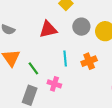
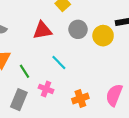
cyan line: (65, 59) -> (59, 63), turned -42
orange cross: (89, 61) -> (80, 99), moved

